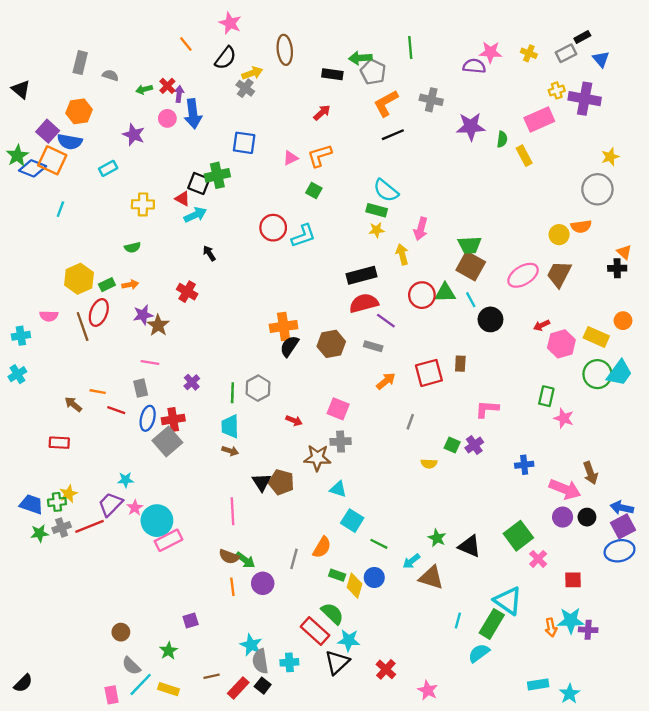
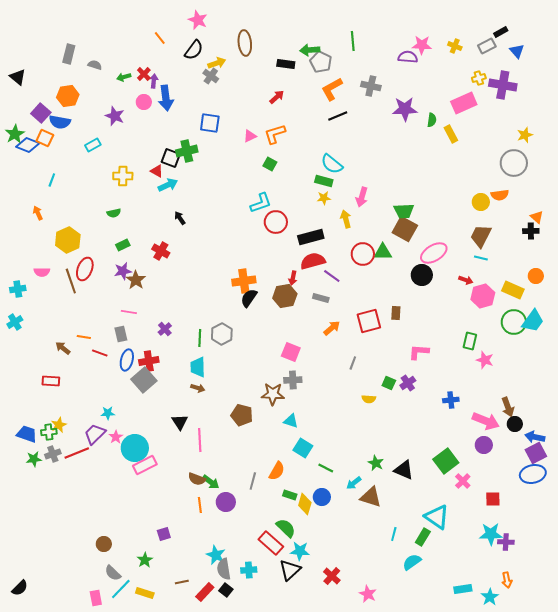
orange square: (52, 160) -> (45, 138), size x0.7
red circle: (273, 228) -> (276, 222), moved
pink ellipse: (523, 275) -> (434, 253), moved
green rectangle: (107, 285) -> (123, 245), moved
orange arrow: (130, 285) -> (38, 213), moved, turned -104
cyan line: (471, 300) -> (481, 258), moved, turned -48
red arrow: (542, 325) -> (466, 280), turned -136
red arrow: (294, 421) -> (293, 278), moved, turned 80
black triangle: (262, 482) -> (180, 422), moved
black circle: (587, 517) -> (515, 424), moved
green rectangle: (492, 624) -> (423, 537), size x0.7
orange arrow: (551, 627) -> (507, 580), moved

